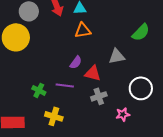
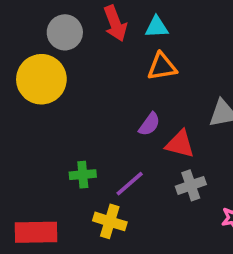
purple line: (65, 85) -> (130, 184), moved, turned -48
green cross: (39, 90) -> (83, 175), turned -32

